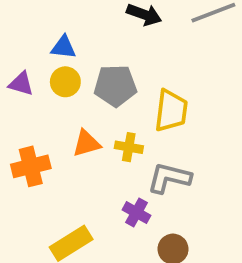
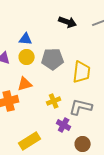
orange triangle: (86, 143) -> (25, 84), moved
yellow cross: (129, 147) -> (54, 101), moved, turned -32

